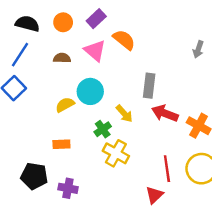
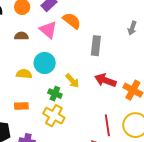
gray rectangle: (149, 86) -> (96, 46), moved
yellow semicircle: (65, 105) -> (24, 74), turned 35
green cross: (103, 129) -> (55, 94), turned -32
yellow cross: (116, 153) -> (54, 116), moved

